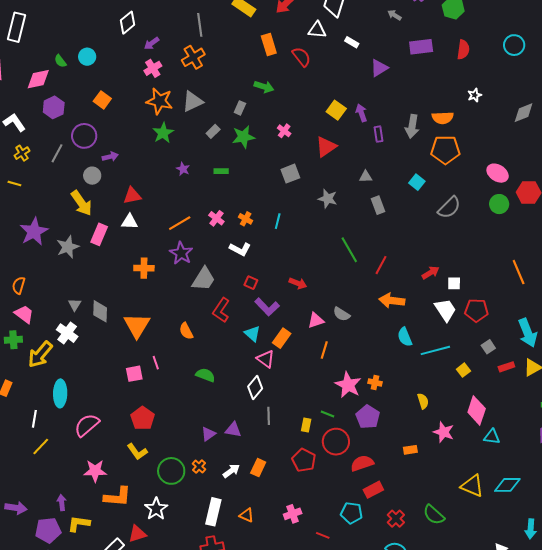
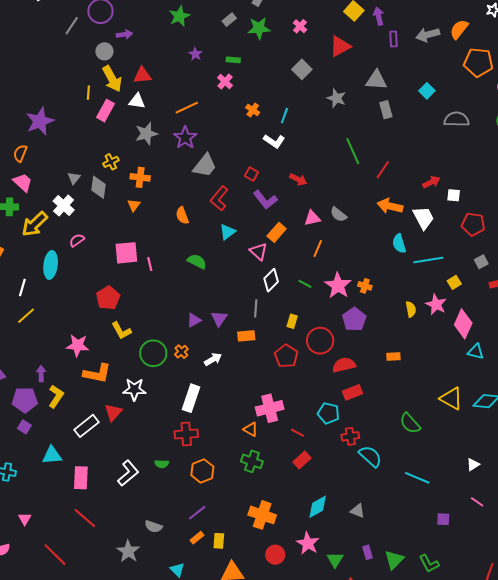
orange semicircle: (443, 118) -> (459, 29), turned 125
gray arrow: (412, 126) -> (428, 35), turned 60
orange pentagon: (445, 150) -> (478, 62), moved
yellow cross: (22, 153) -> (111, 162), moved
gray square: (290, 174) -> (302, 69), turned -30
gray triangle: (366, 177) -> (376, 80), size x1.6
yellow line: (14, 184) -> (88, 93), moved, turned 72
yellow arrow: (82, 203) -> (112, 79), moved
gray semicircle: (449, 208) -> (456, 119), turned -140
pink cross: (216, 218) -> (225, 82), moved
purple star: (34, 232) -> (40, 121), moved
gray star: (68, 247) -> (146, 134), moved
white L-shape: (240, 249) -> (274, 141), moved
orange cross: (144, 268) -> (140, 177), moved
white trapezoid: (445, 310) -> (423, 218), moved
orange triangle: (137, 325) -> (134, 205), size x0.5
cyan triangle: (252, 334) -> (227, 232), moved, turned 36
pink line: (156, 363) -> (150, 264), moved
pink square: (134, 374) -> (126, 253), size x1.4
white diamond: (255, 388) -> (271, 280), moved
green line: (328, 414) -> (305, 284), moved
red pentagon: (143, 418) -> (108, 298), moved
pink semicircle: (87, 425) -> (77, 240), moved, size x0.6
purple triangle: (233, 430) -> (219, 319), turned 48
pink star: (444, 432) -> (436, 305), moved
orange rectangle: (258, 468) -> (246, 336), moved, turned 54
white star: (156, 509) -> (134, 389), turned 30
pink cross: (293, 514) -> (270, 408), size x1.5
orange triangle: (247, 515) -> (251, 429), moved
red cross: (396, 519) -> (350, 436), moved, turned 30
yellow L-shape: (79, 524) -> (56, 396), turned 110
red triangle: (137, 534) -> (113, 412), turned -36

